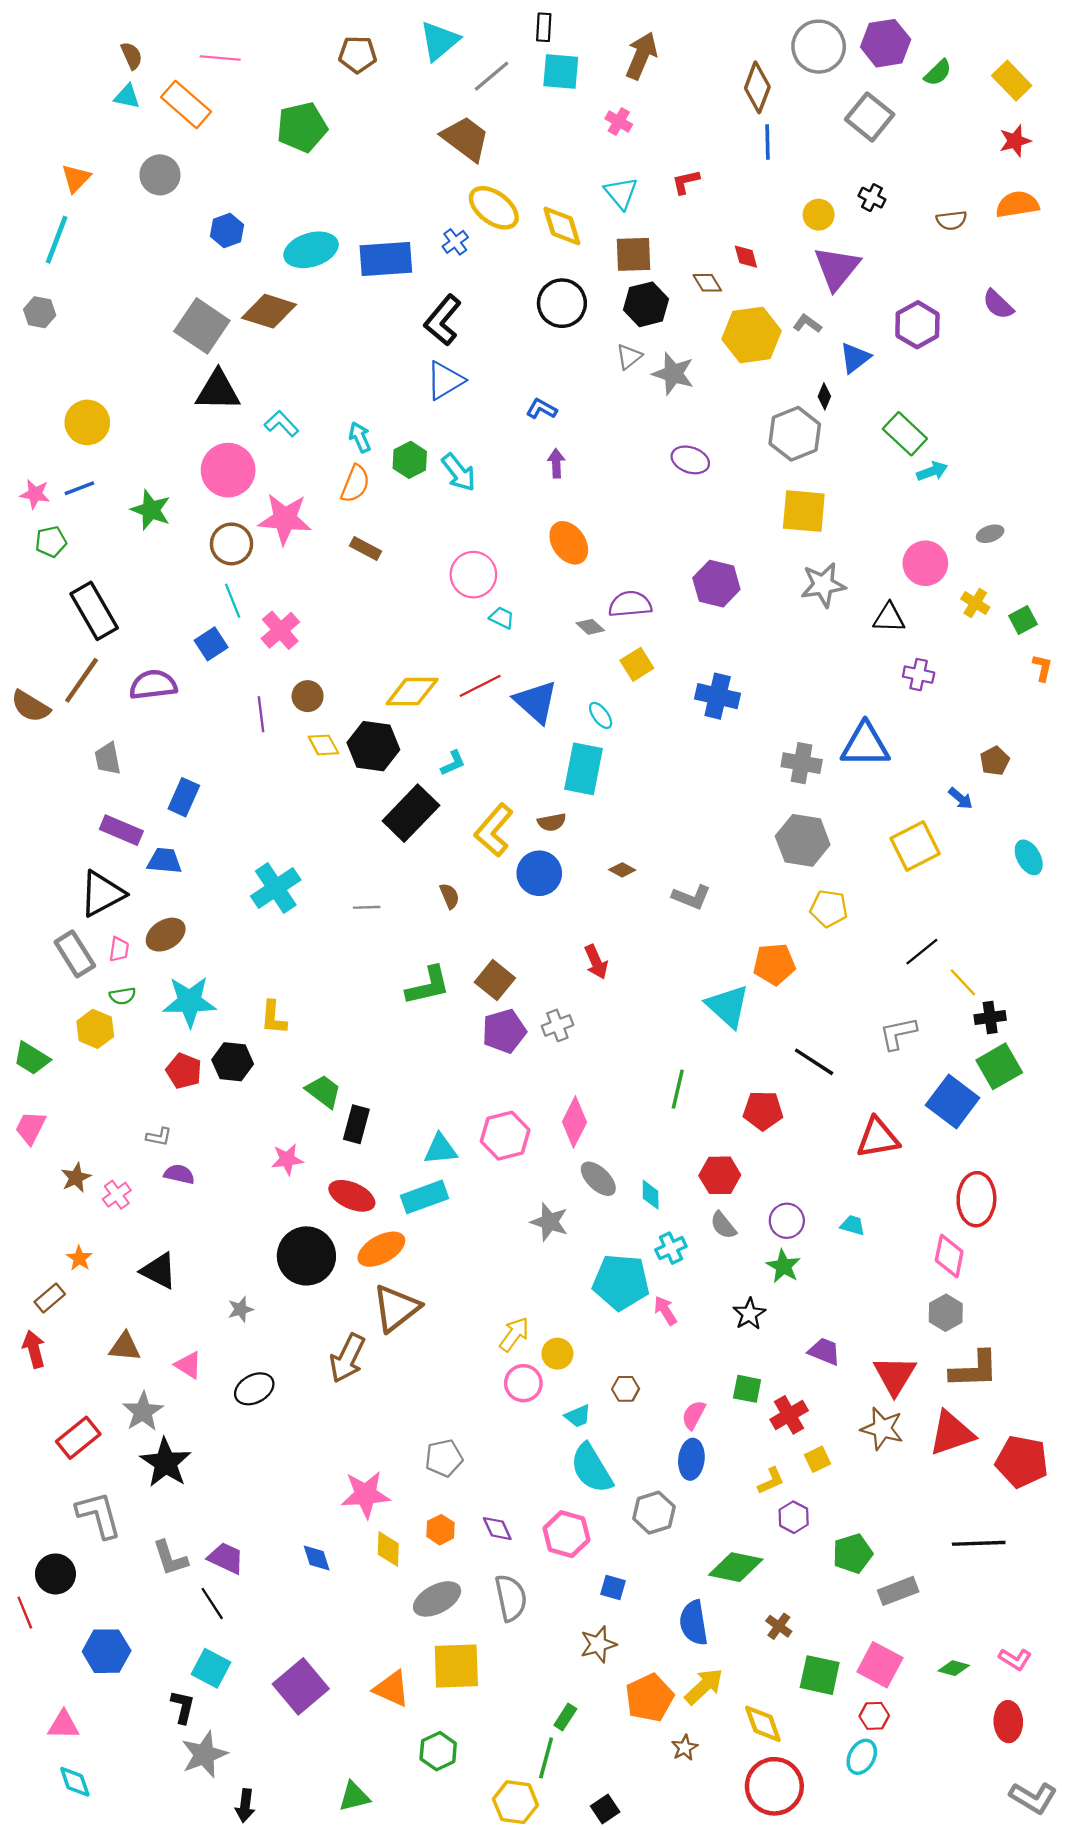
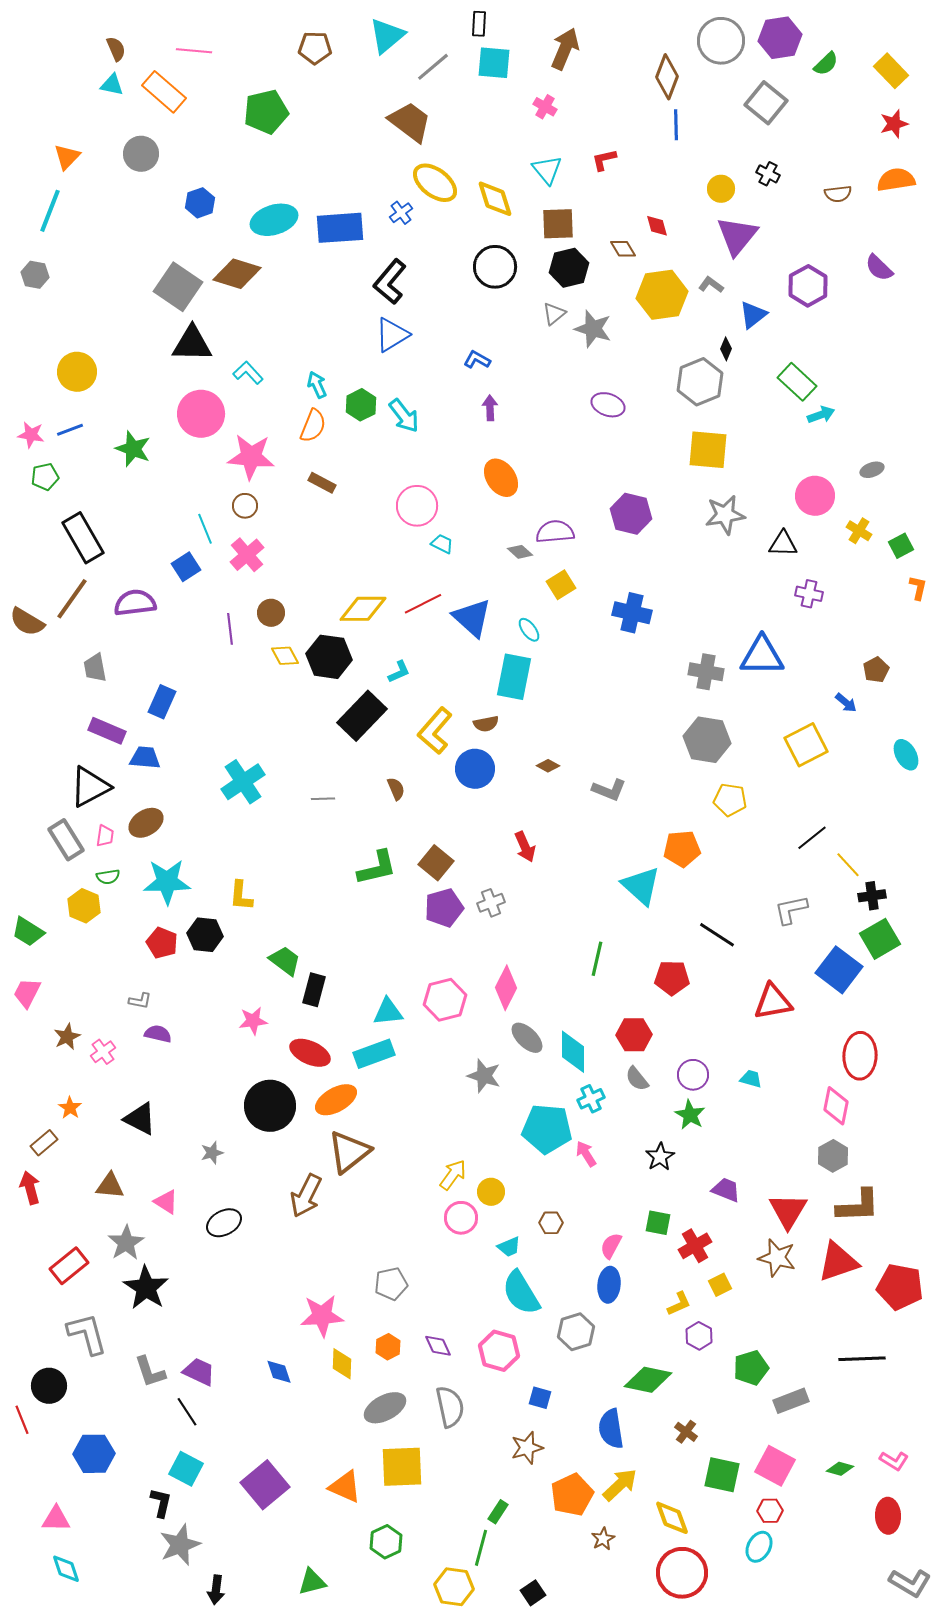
brown circle: (231, 544) -> (245, 506), moved, size x0.7
cyan diamond: (651, 1195) -> (573, 1052), size x1.6

